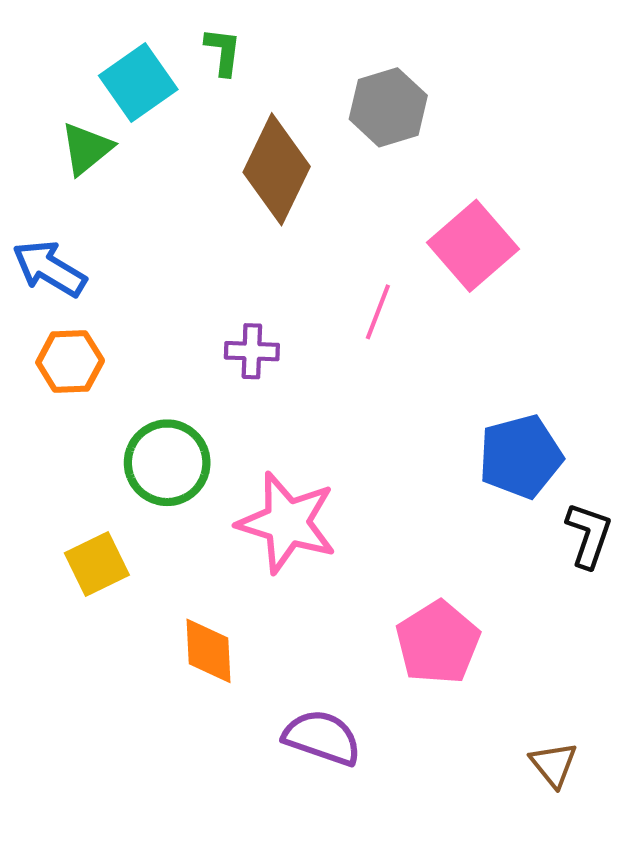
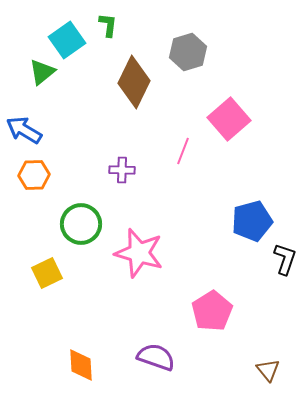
orange diamond: (208, 651) -> (81, 365), moved

